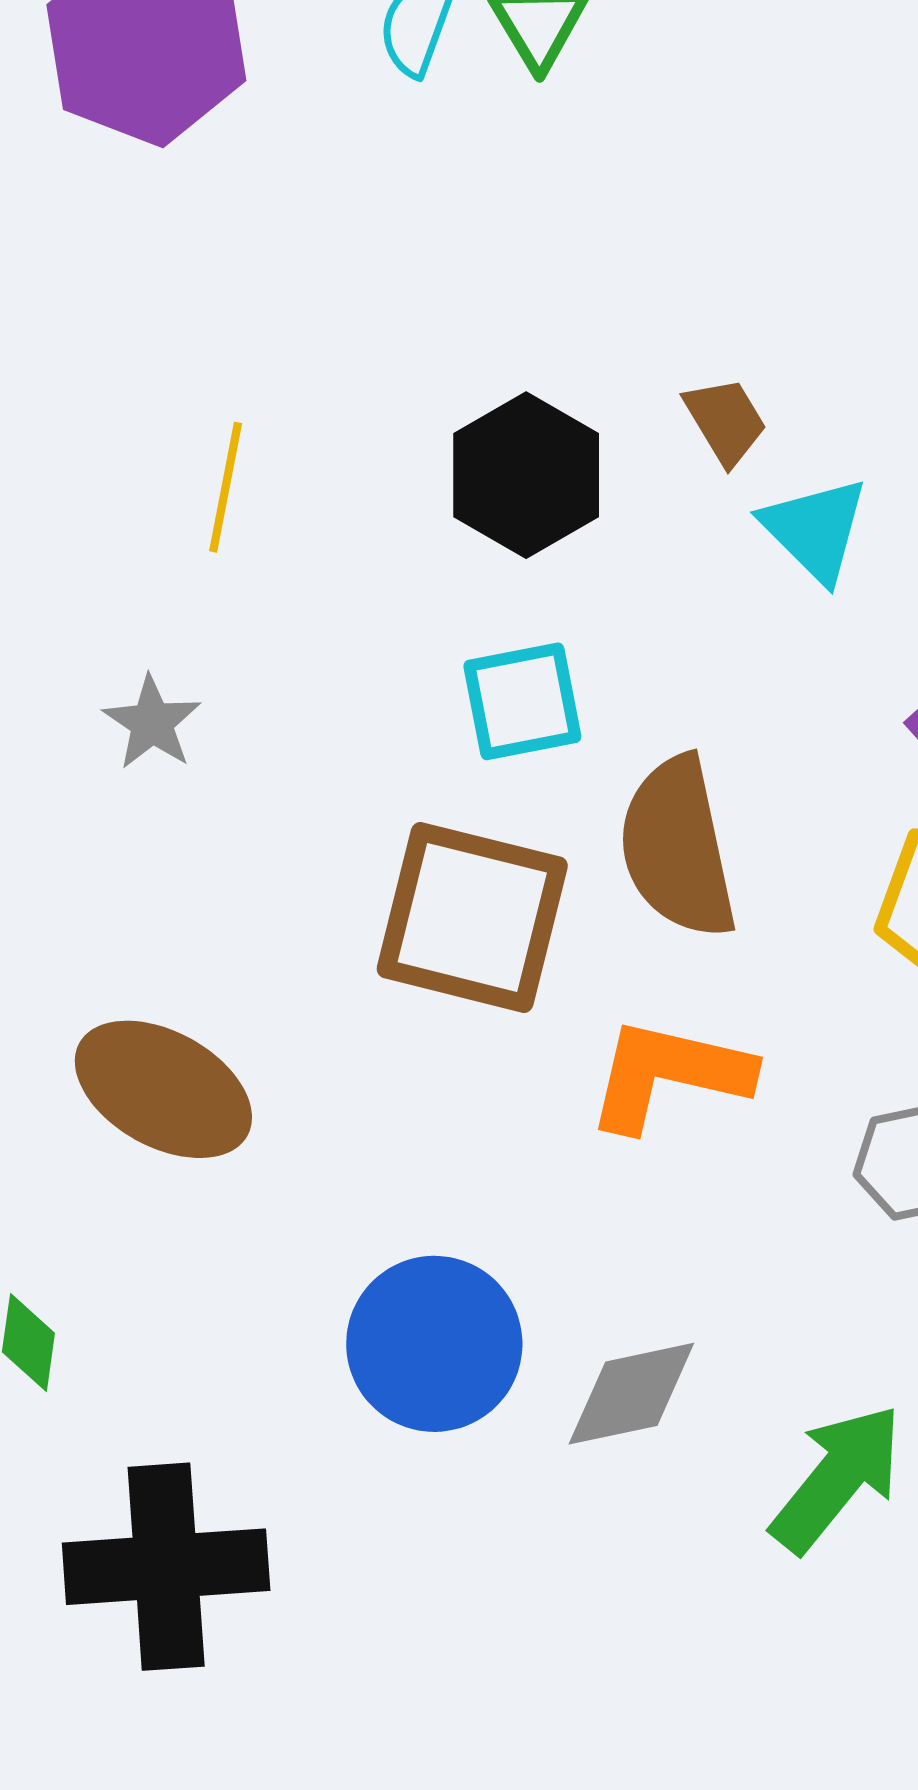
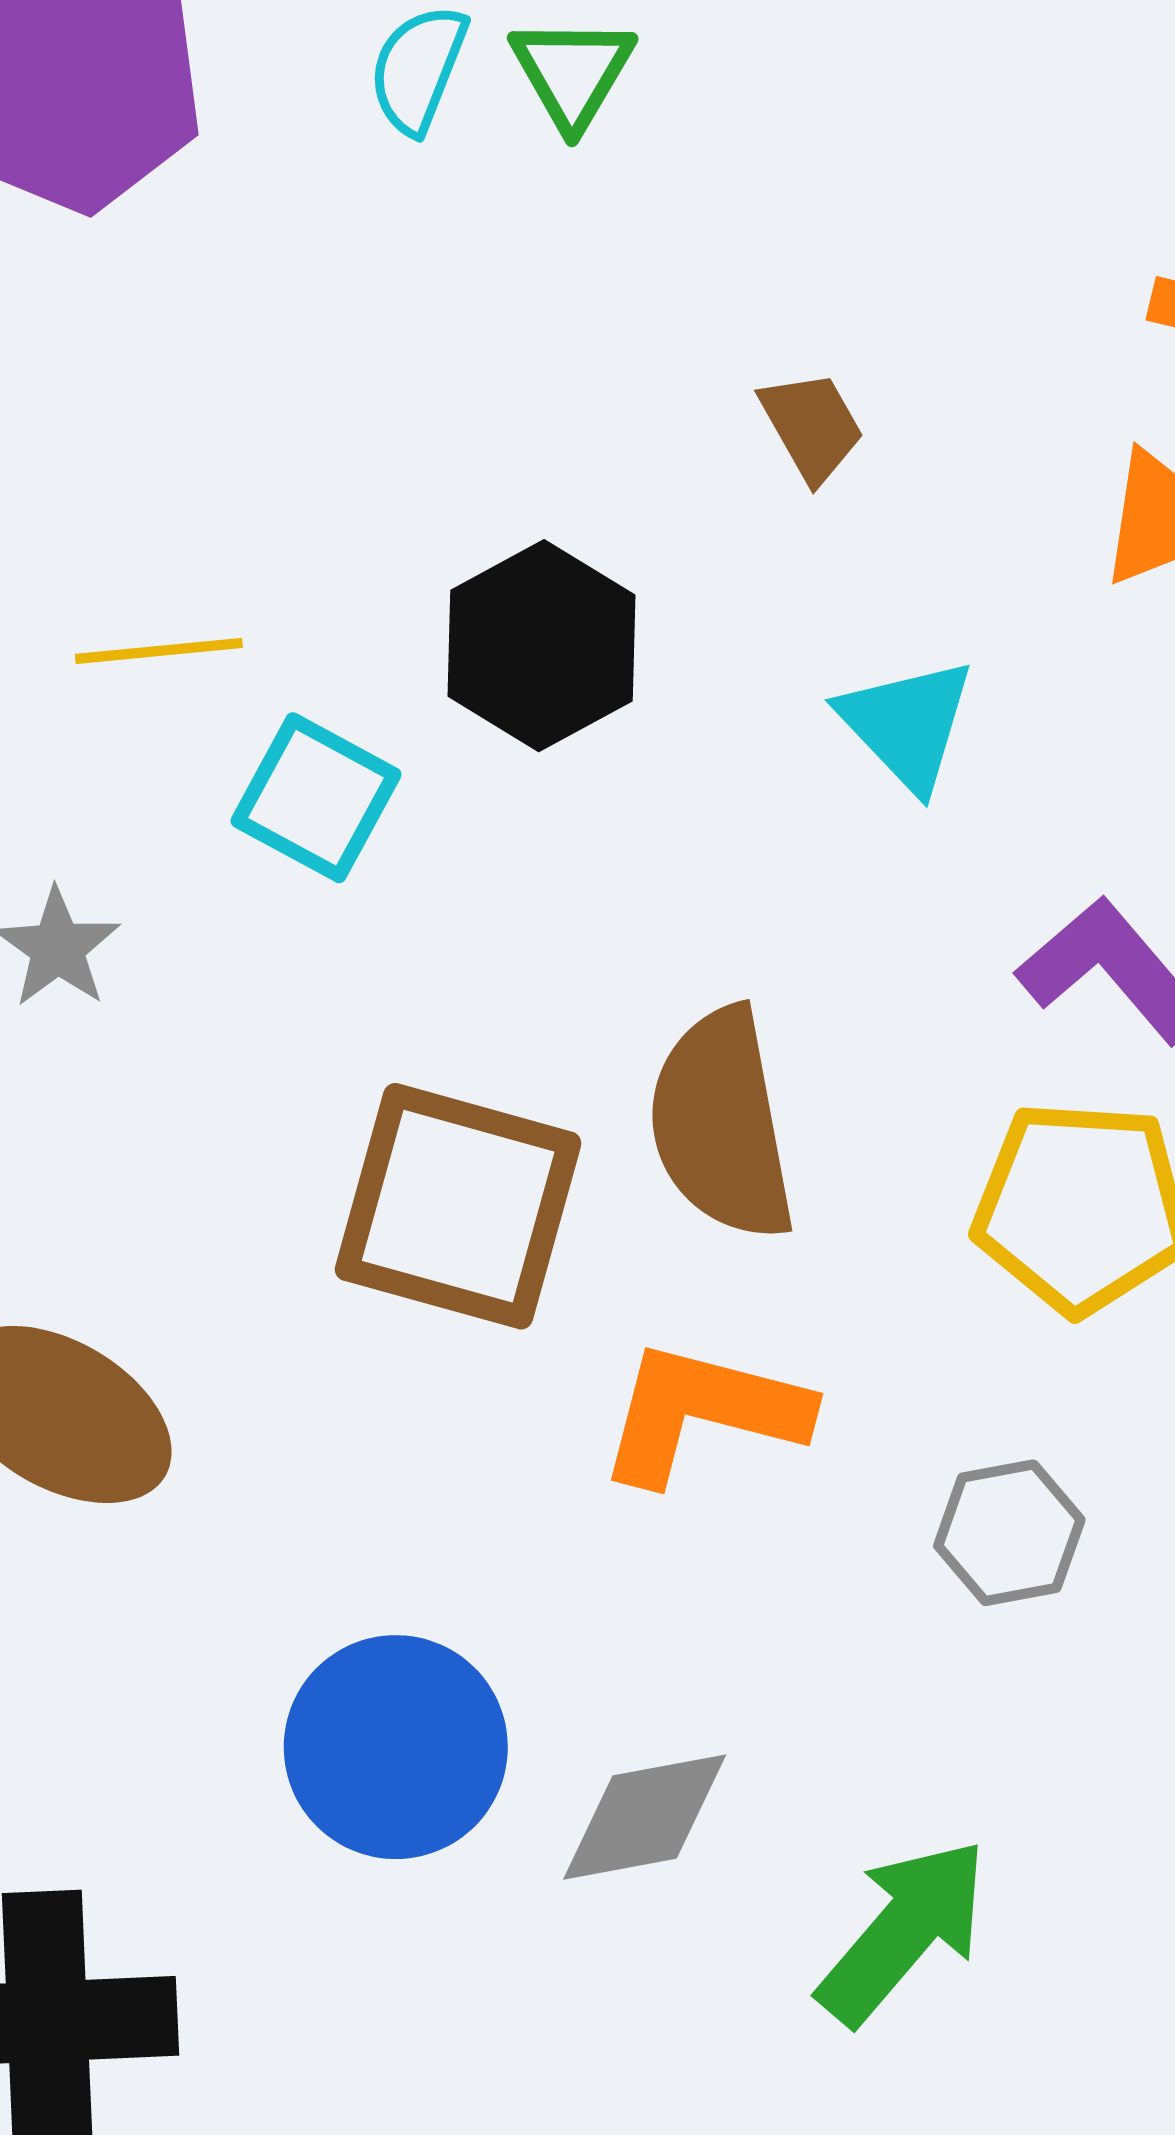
brown trapezoid: (725, 421) -> (812, 426), moved
yellow line: (226, 487) -> (159, 651), turned 72
cyan square: (522, 701) -> (316, 798), moved, turned 38

